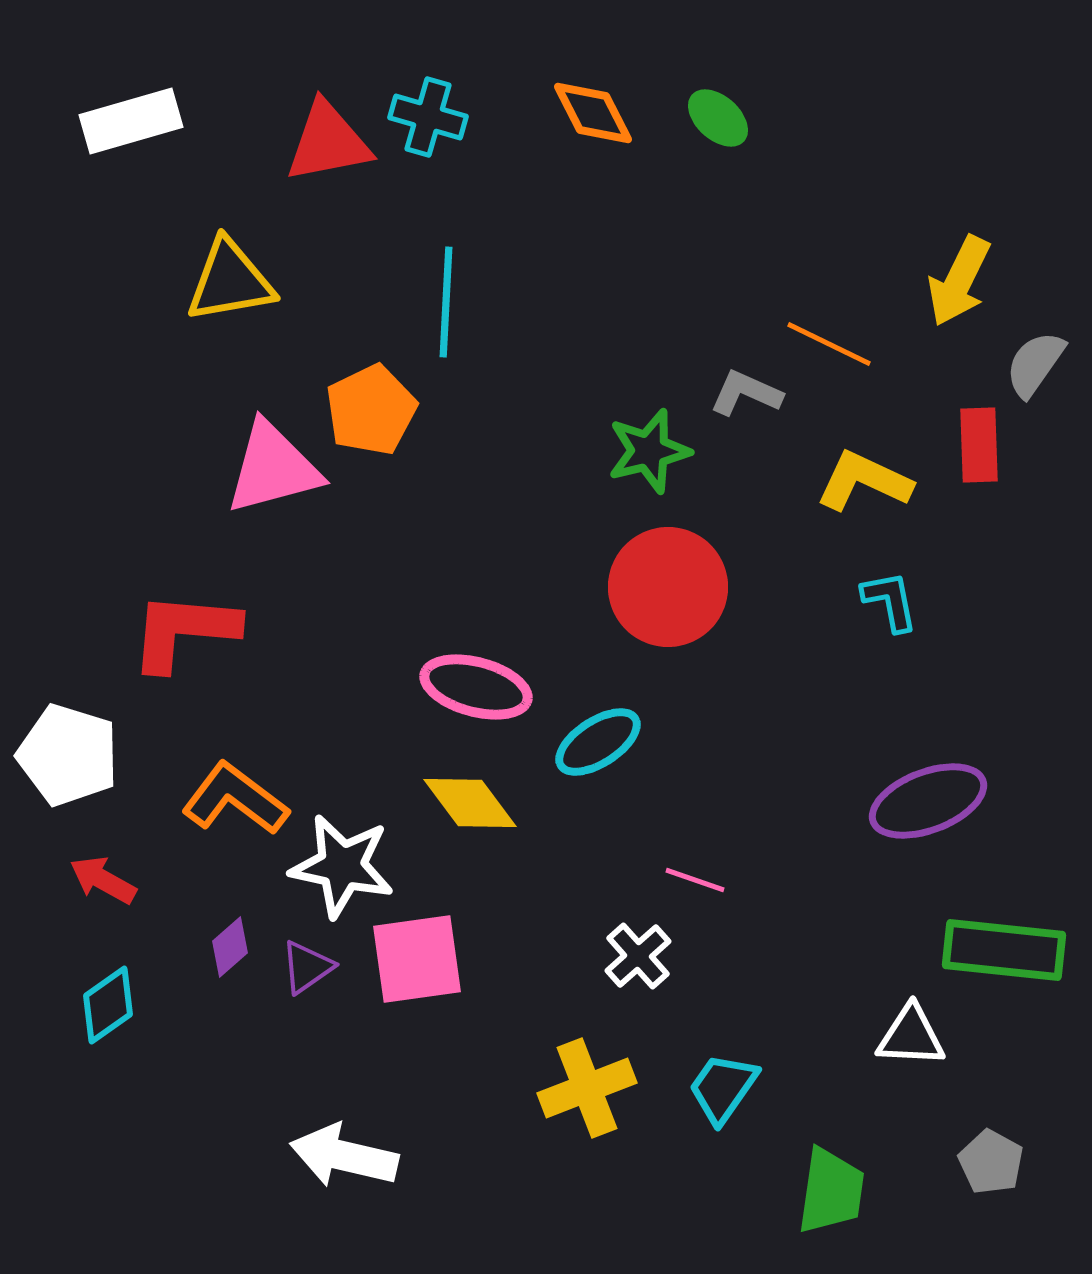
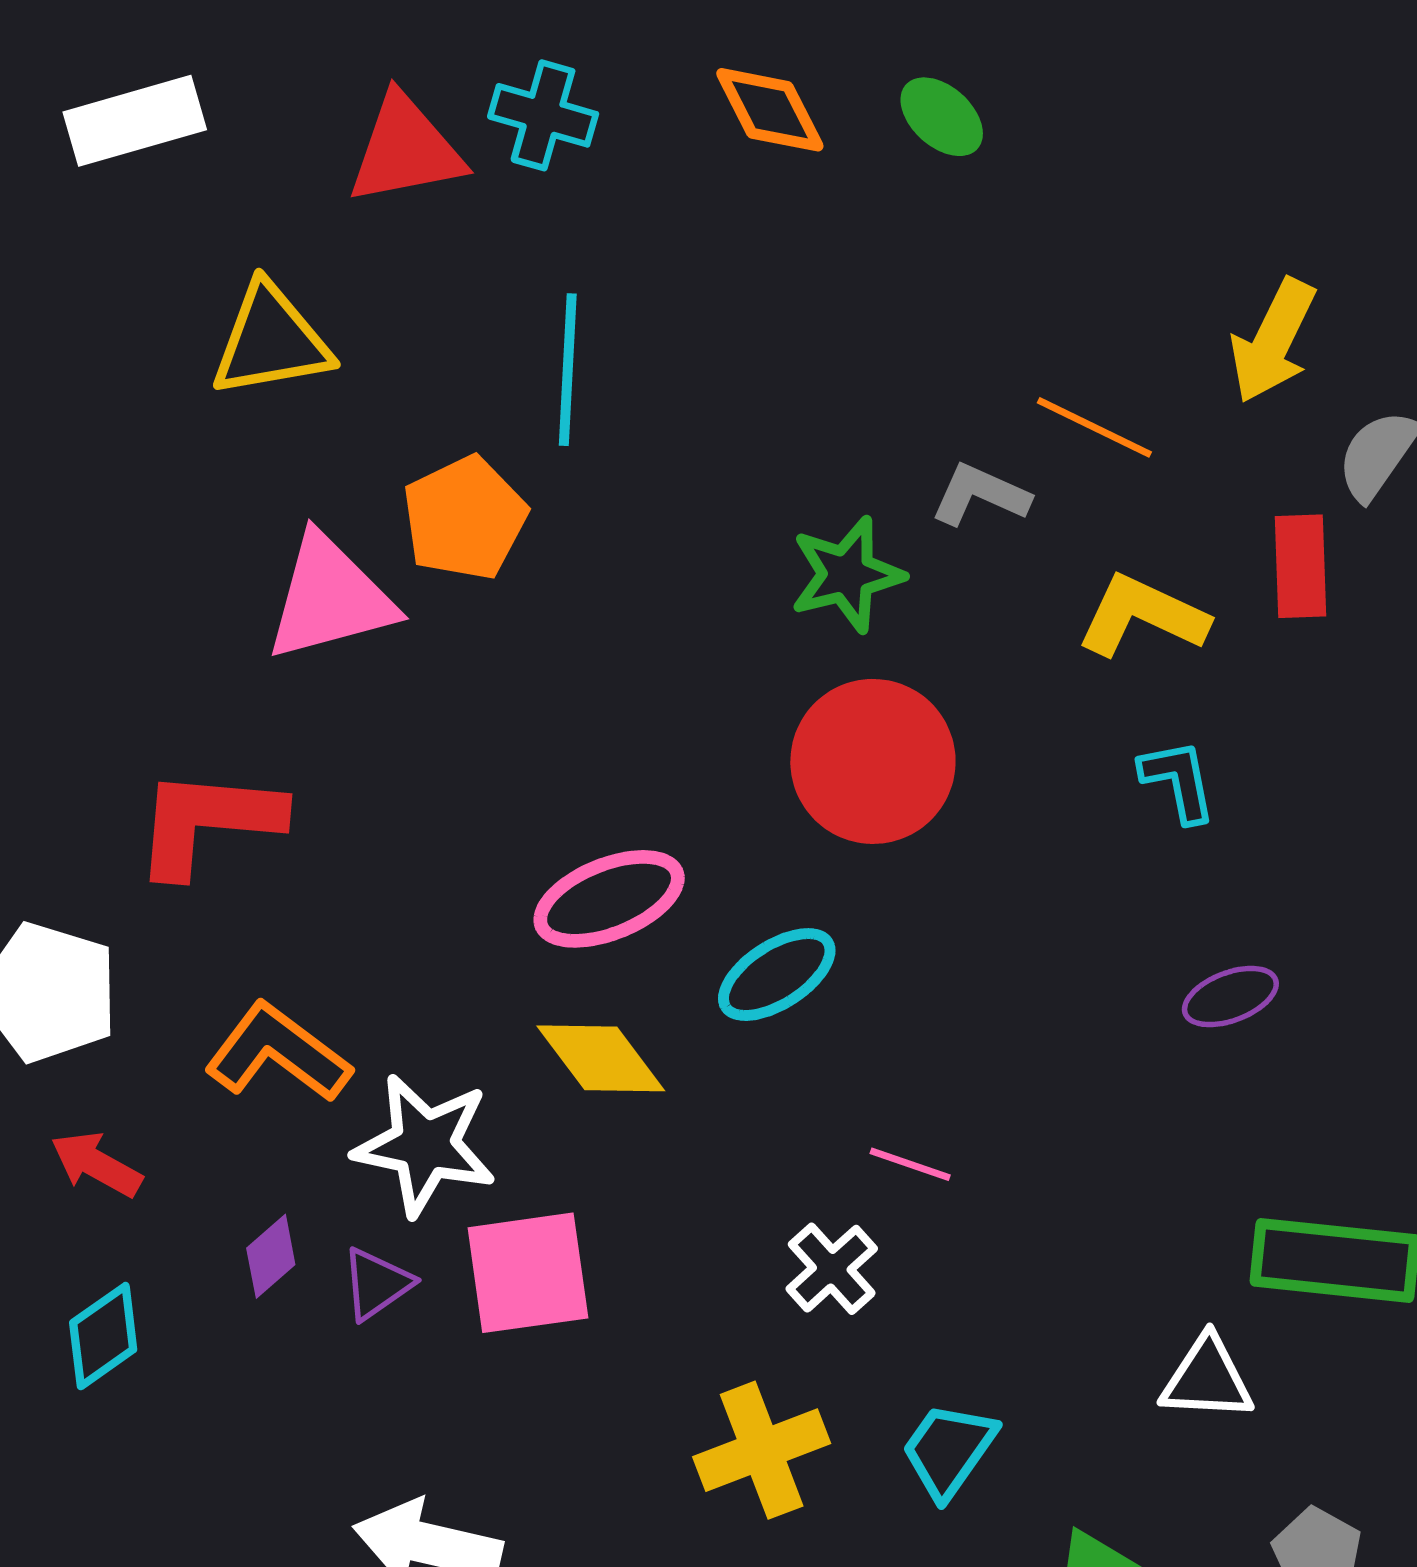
pink ellipse: (476, 687) -> (609, 899), turned -37
purple ellipse: (928, 801) -> (1230, 997), moved, size x0.6

